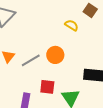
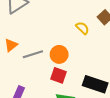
red square: (47, 87) -> (59, 75), moved

